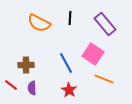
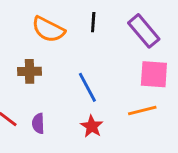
pink square: (93, 54) -> (154, 74), moved, turned -30
brown cross: (26, 65) -> (30, 71), moved
orange line: (104, 79) -> (142, 110), turned -36

